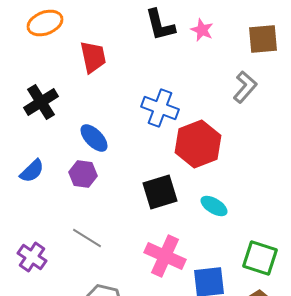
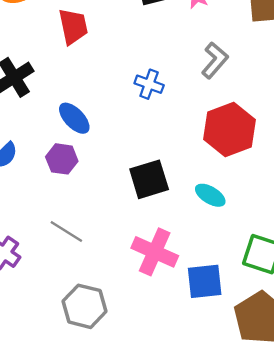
gray L-shape: (245, 87) -> (215, 60), moved
blue cross: (160, 108) -> (149, 84), size x0.7
red hexagon: (198, 144) -> (230, 130), moved

